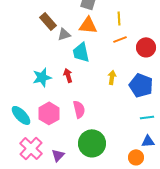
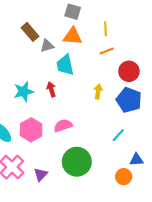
red circle: (146, 47) -> (129, 71), moved
pink semicircle: (79, 109) -> (63, 126), turned -96
cyan line: (147, 117) -> (118, 135), moved, turned -40

